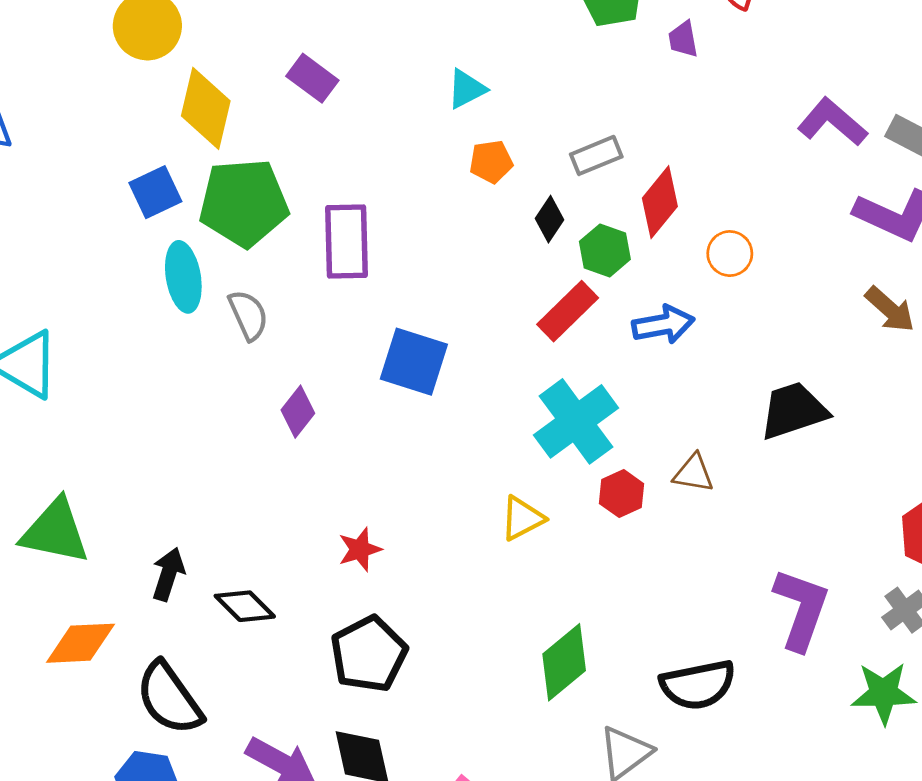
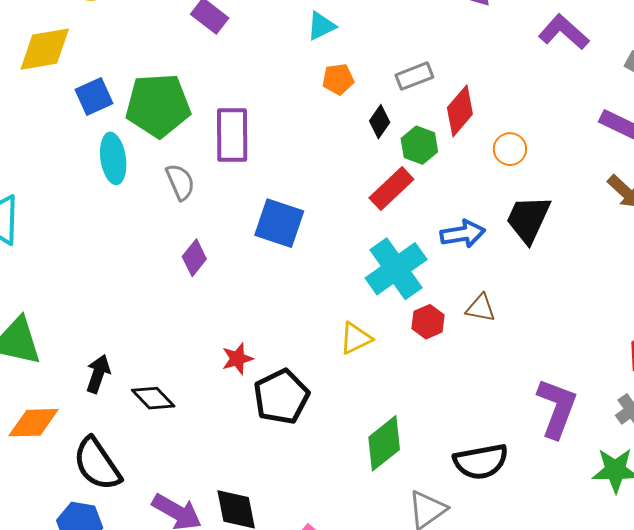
yellow diamond: (206, 108) -> (45, 49), moved, turned 66
purple L-shape: (832, 122) -> (564, 32), moved
gray semicircle: (248, 315) -> (180, 182), moved
blue arrow: (663, 325) -> (463, 234), moved
black trapezoid: (793, 411) -> (528, 219), moved, turned -48
black pentagon: (369, 654) -> (281, 397), moved

